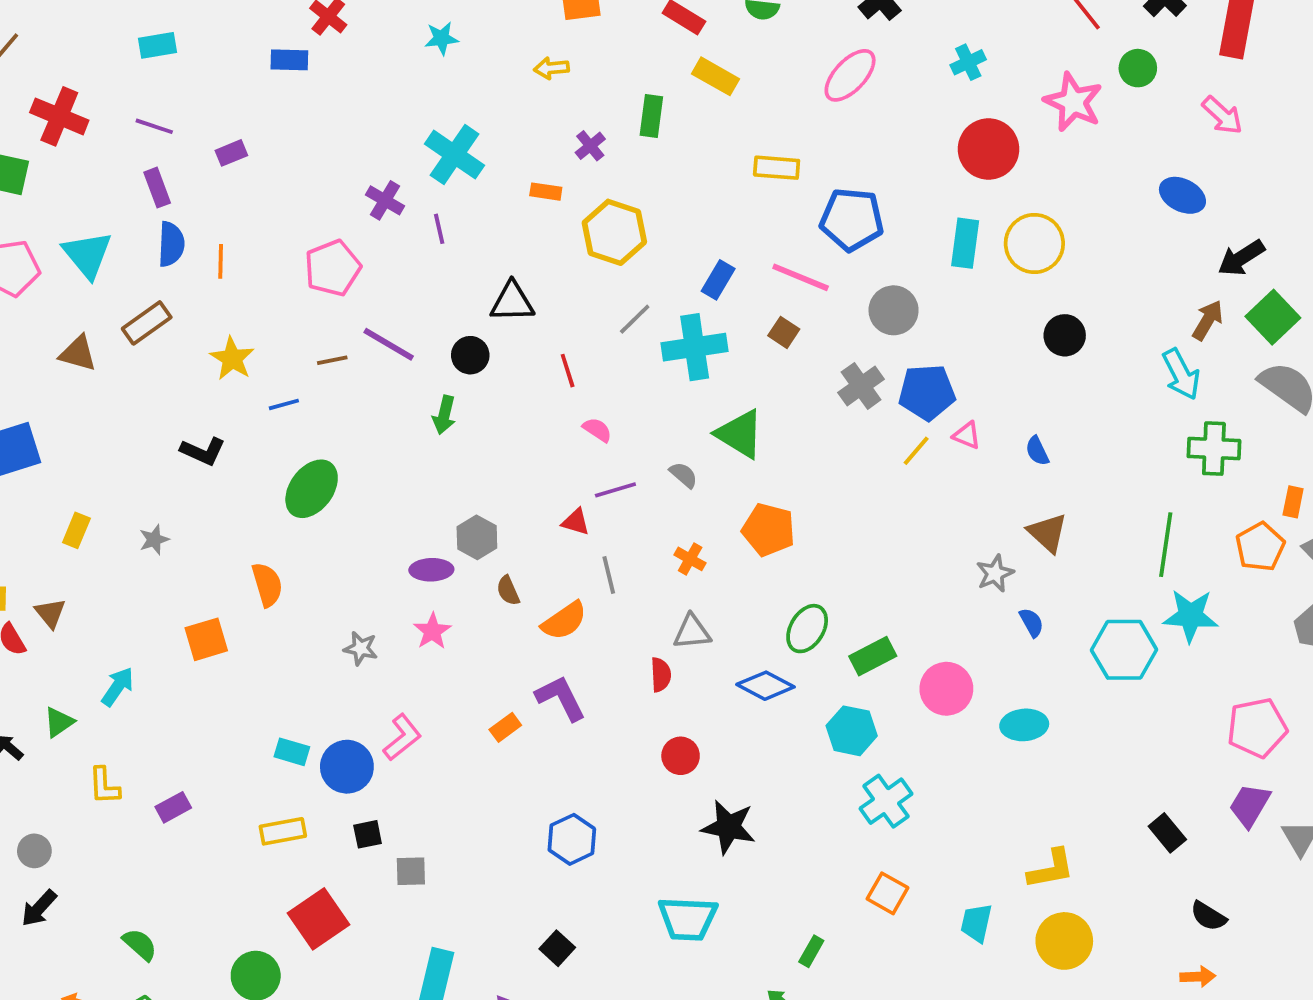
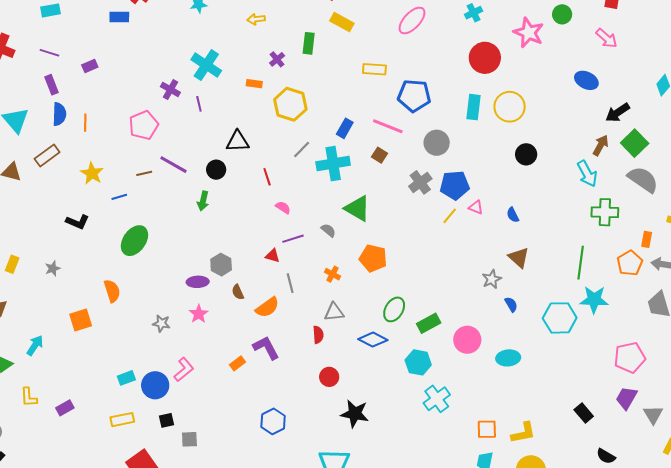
cyan rectangle: (292, 752) -> (126, 378), turned -36
orange square: (887, 893) -> (487, 429), moved, turned -30

